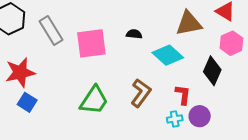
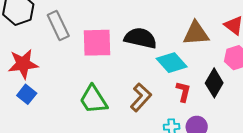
black semicircle: (134, 34) -> (140, 38), size x2.0
red L-shape: (183, 95) -> (183, 92), moved
green trapezoid: (94, 100) -> (93, 100), turned 108

